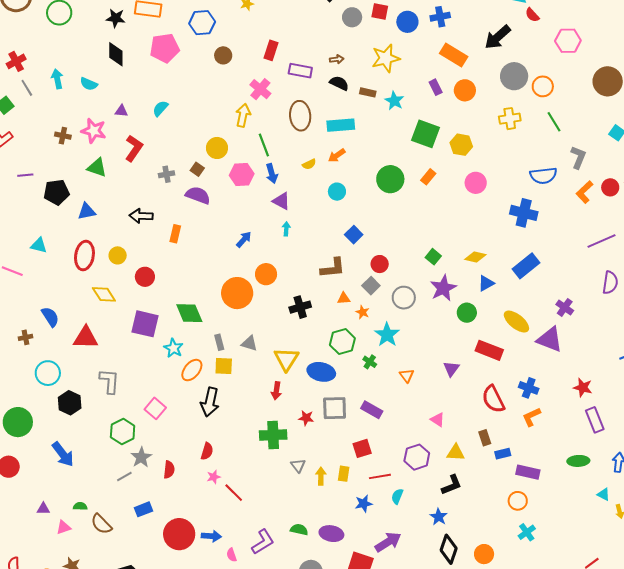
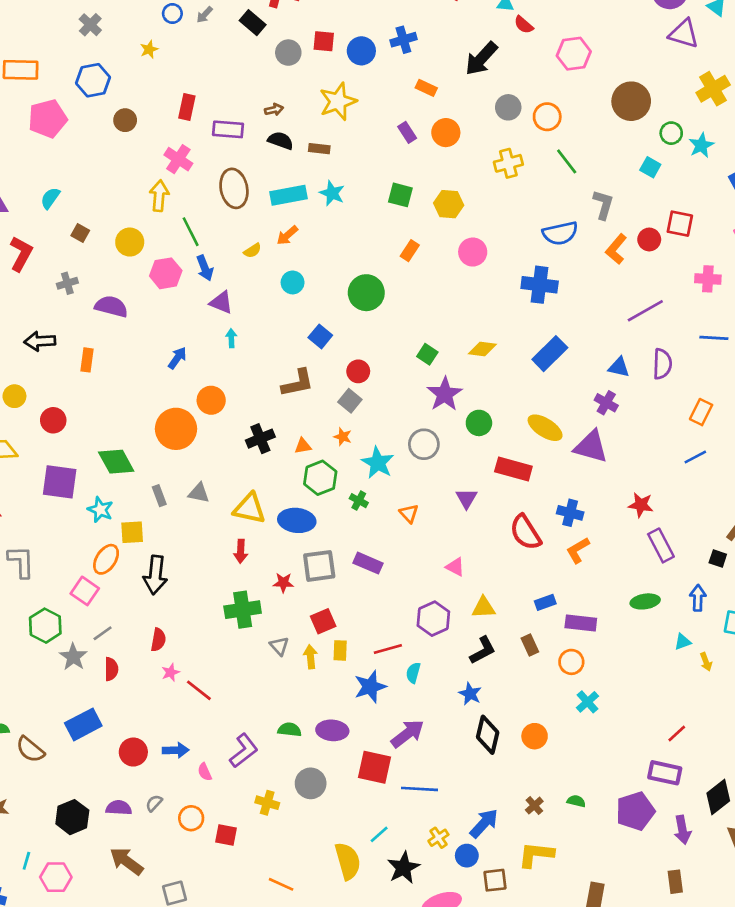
orange rectangle: (454, 55) -> (426, 88), size x0.6
gray circle: (514, 76) -> (508, 107), size x0.7
cyan star: (394, 101) -> (332, 193), moved
green square: (426, 134) -> (400, 195), size x0.7
brown square: (197, 169) -> (80, 233), moved
green circle: (390, 179) -> (366, 293), moved
blue triangle: (486, 283) -> (619, 367), moved, turned 48
orange triangle: (344, 298) -> (303, 446), moved
gray circle: (404, 298) -> (424, 444), moved
yellow triangle: (286, 359) -> (249, 508), turned -44
yellow square: (224, 366) -> (132, 532), moved
orange ellipse: (192, 370) -> (106, 559), moved
brown rectangle: (485, 438) -> (530, 645), moved
red square: (362, 448) -> (323, 621), moved
gray line: (124, 476) -> (103, 633), moved
cyan triangle: (604, 494) -> (683, 642), turned -40
blue star: (364, 503) -> (370, 687), size x1.4
blue rectangle: (144, 509) -> (83, 724), size x1.5
red circle: (179, 534) -> (133, 752), size x0.7

